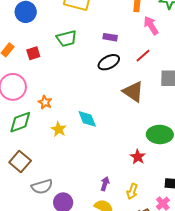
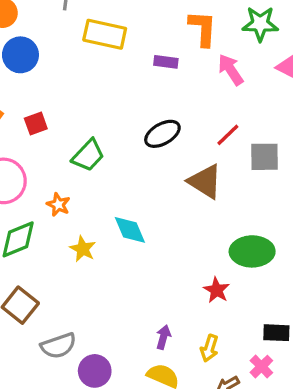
purple rectangle: (110, 37) -> (166, 62), moved
green trapezoid: (67, 38) -> (88, 155), moved, turned -30
red line: (143, 56) -> (228, 135), moved

